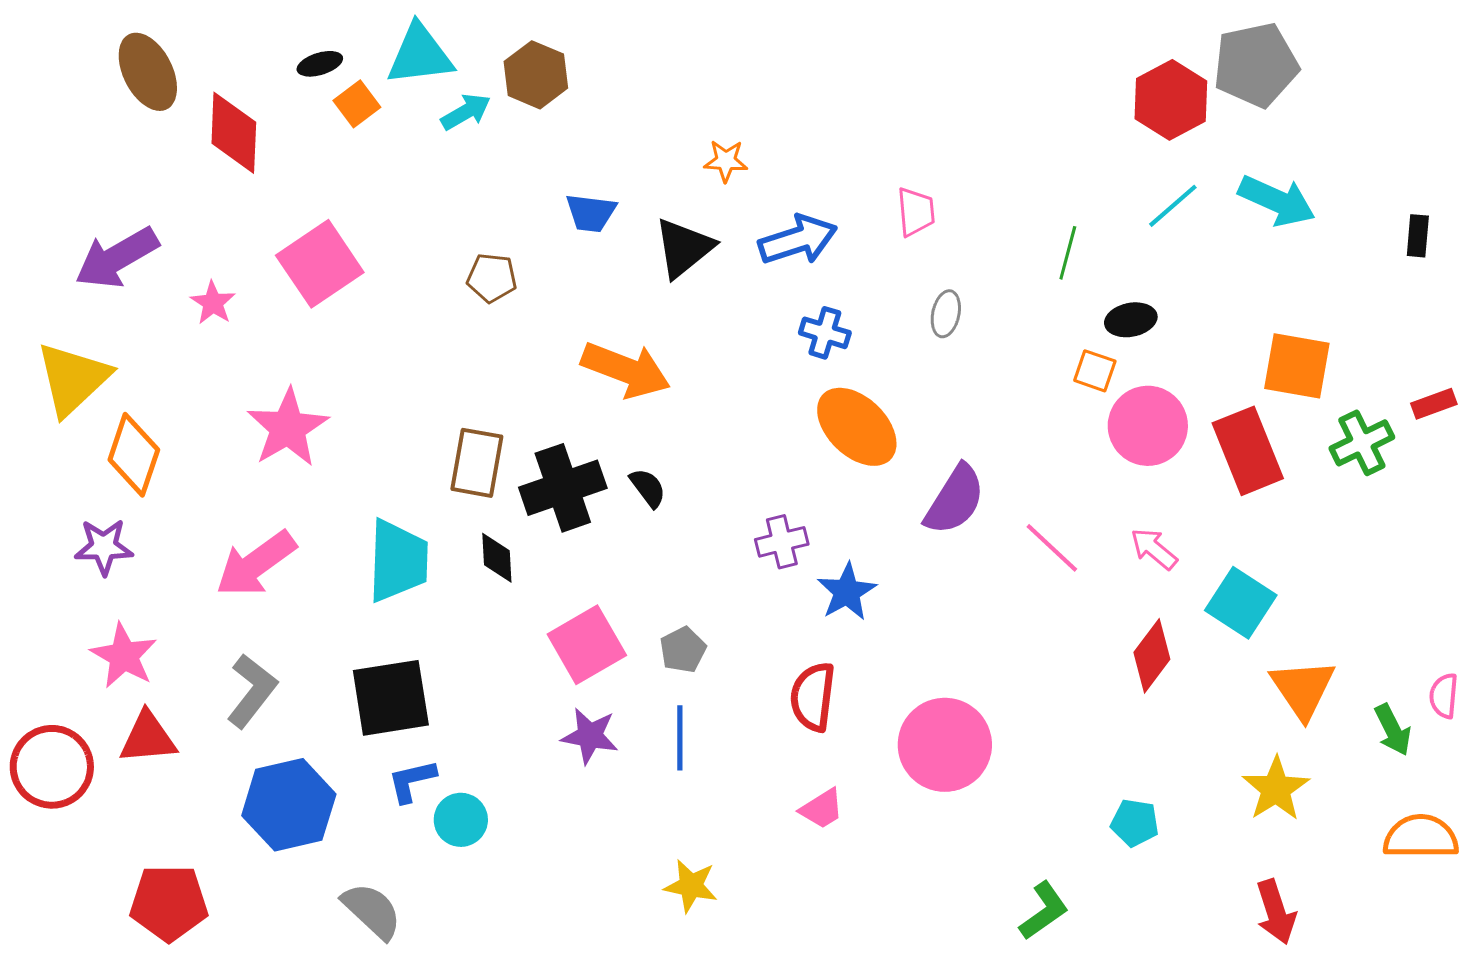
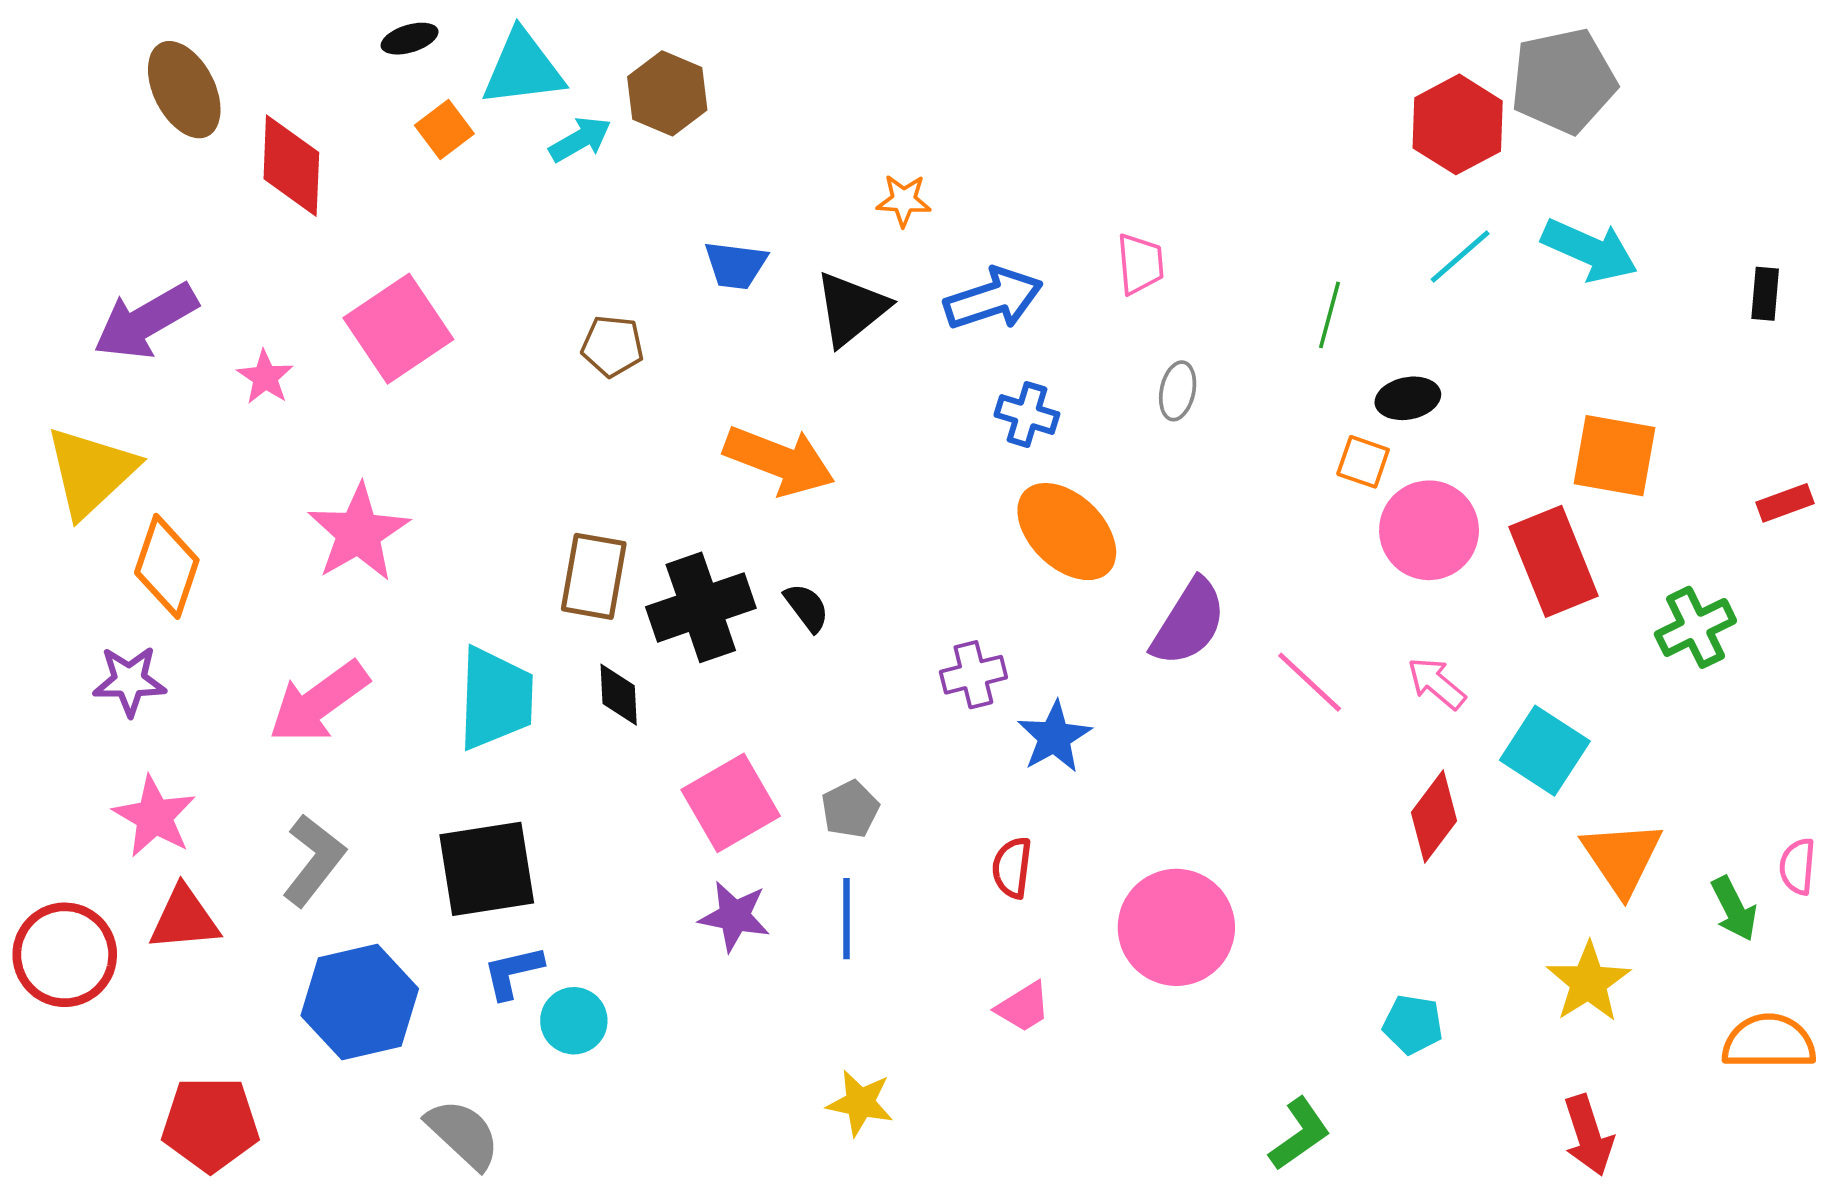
black ellipse: (320, 64) -> (410, 39), moved
green cross: (1362, 443) -> (1695, 627), moved
red semicircle: (813, 697) -> (1012, 868), size x0.7

